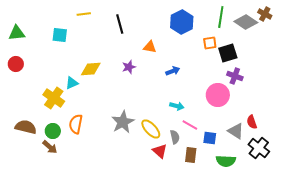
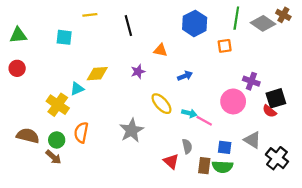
black square: (228, 53) -> (276, 98), moved
red semicircle: (252, 122) -> (269, 111), moved, turned -32
pink line: (190, 125) -> (204, 121), moved
yellow ellipse: (151, 129) -> (161, 104), moved
green semicircle: (226, 161) -> (222, 167), moved

